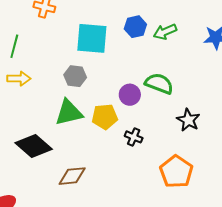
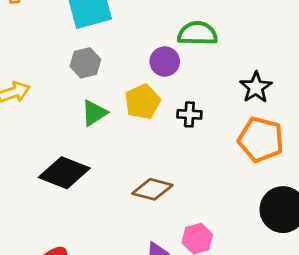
green triangle: (69, 113) -> (94, 113), size x0.7
black star: (188, 120) -> (256, 87), moved, turned 30
brown diamond: (72, 176) -> (152, 189), moved, turned 40

